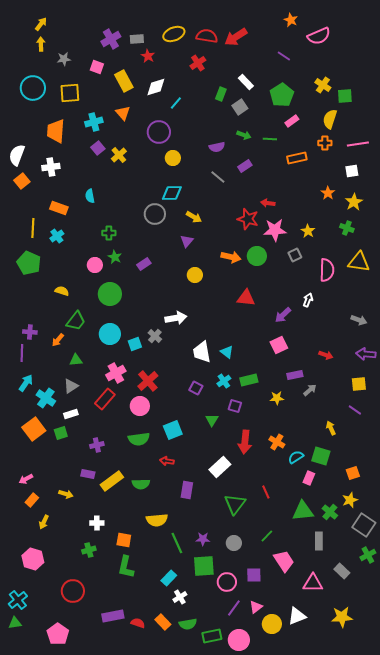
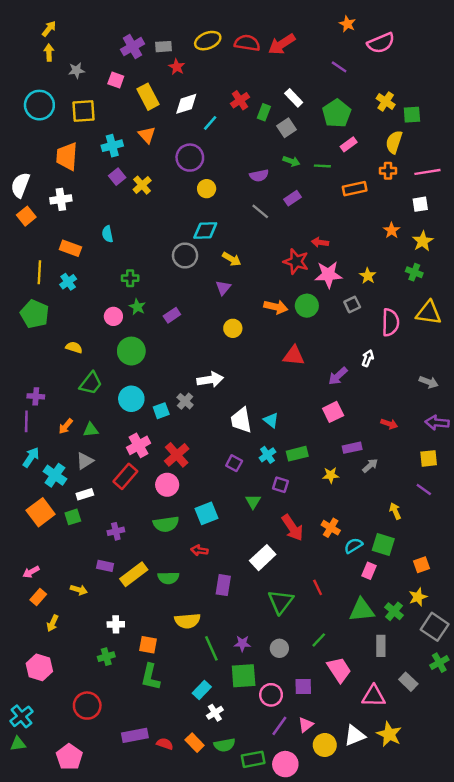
red cross: (198, 63) -> (240, 100), moved
orange arrow: (58, 340) -> (66, 426), moved
red arrow: (245, 442) -> (293, 528), turned -40
yellow star: (342, 617) -> (389, 734), moved, turned 30

